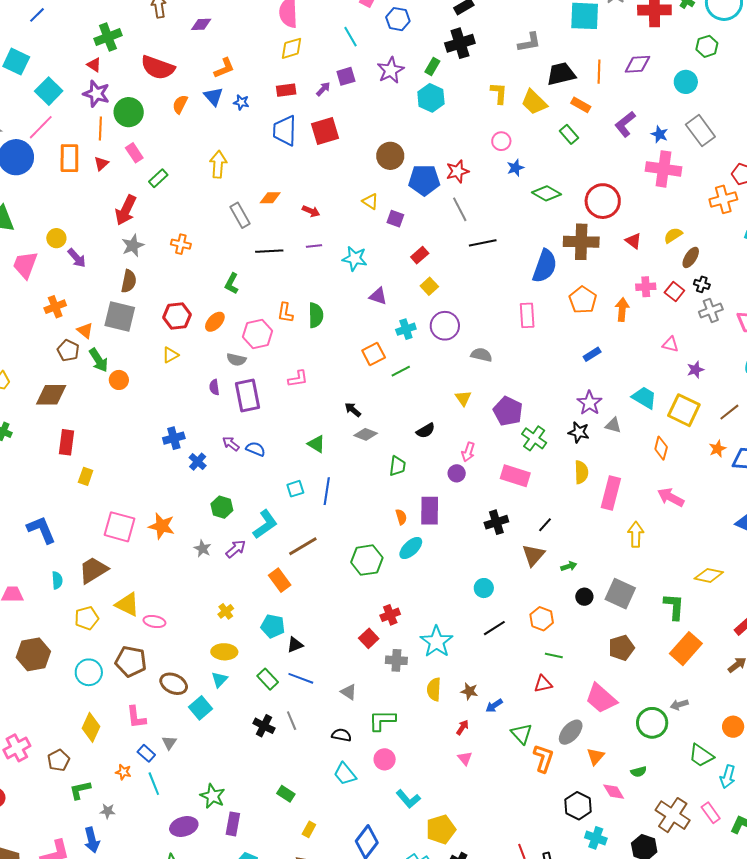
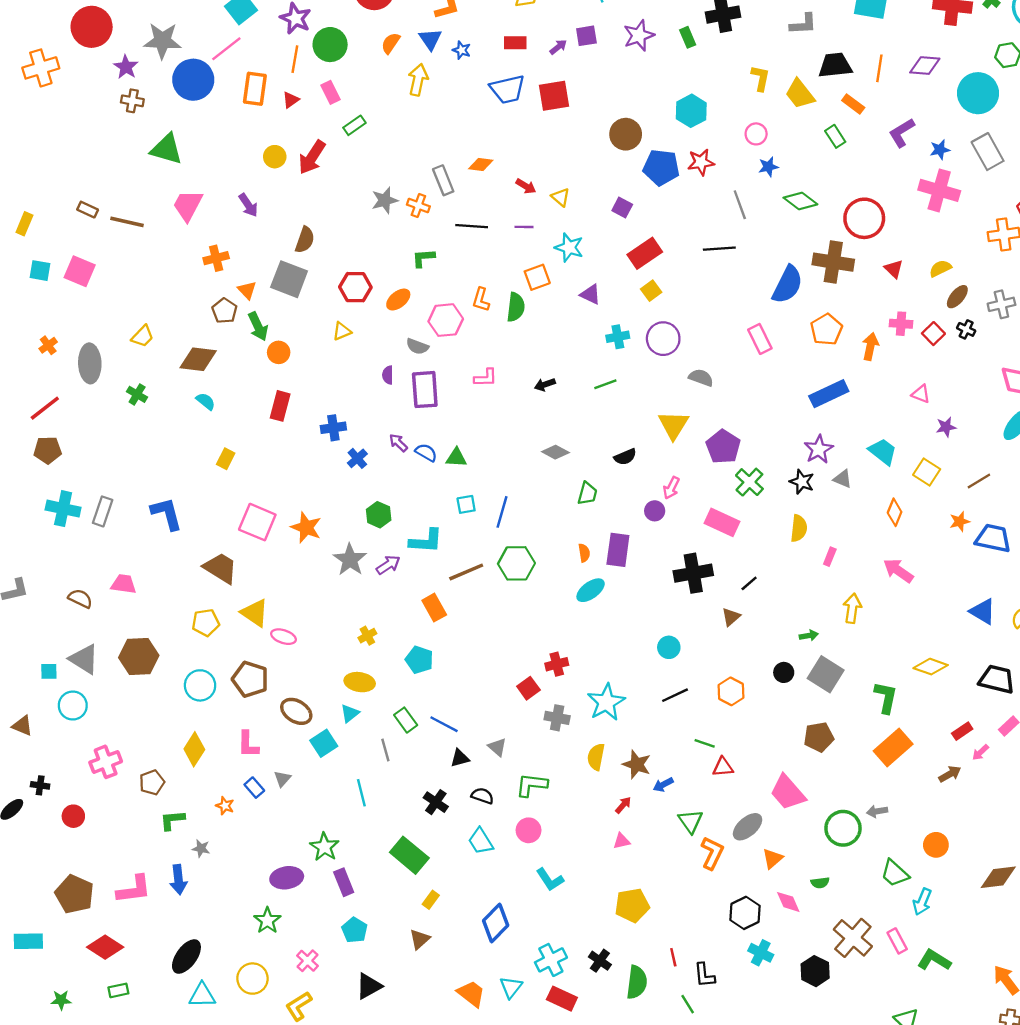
green rectangle: (432, 66) -> (688, 37), turned -60
cyan circle: (686, 82) -> (978, 93), size x1.5
cyan hexagon: (431, 98) -> (691, 111), moved
blue trapezoid: (285, 131) -> (508, 89), turned -112
blue star: (660, 134) -> (940, 150), turned 30
yellow arrow: (218, 164) -> (418, 80), moved
yellow triangle: (370, 201) -> (561, 197), moved
gray line: (460, 209) -> (740, 205), moved
yellow circle: (56, 238) -> (275, 157), moved
orange cross: (181, 244) -> (418, 205), moved
gray star: (133, 246) -> (385, 200), moved
red rectangle: (420, 255) -> (645, 253), size x1.6
green L-shape: (232, 284) -> (423, 258), turned 50
gray cross: (711, 311) -> (1001, 304), moved
pink rectangle: (527, 315) -> (760, 339), turned -30
orange square: (374, 354) -> (537, 277), moved
blue rectangle: (592, 354) -> (829, 394), size x1.8
yellow triangle: (463, 398) -> (673, 425), size x1.6
black arrow: (353, 410) -> (545, 385), moved, turned -66
yellow square: (684, 410) -> (927, 472), size x0.7
red rectangle: (67, 442) -> (280, 406), moved
green triangle: (316, 444) -> (456, 458), moved, turned -36
pink rectangle: (611, 493) -> (830, 557), size x0.5
black cross: (496, 522) -> (693, 573), size x1.4
cyan L-shape: (265, 524) -> (426, 541), turned 32
gray star: (203, 549) -> (350, 560), size x1.6
brown triangle: (533, 555) -> (731, 617), size x0.7
green hexagon: (367, 560) -> (516, 563), moved
green arrow: (569, 566) -> (809, 636), moved
brown trapezoid: (93, 570) -> (221, 568), turned 56
cyan semicircle: (57, 580) -> (206, 401), moved, turned -54
black triangle: (295, 645) -> (460, 758), moved
green line: (554, 656) -> (705, 743), moved
brown star: (469, 691) -> (637, 764), size x1.4
gray line: (292, 721) -> (385, 750), moved
black cross: (264, 726) -> (436, 802), moved
pink triangle: (465, 758) -> (622, 841), turned 49
cyan line: (154, 784) -> (361, 793), moved
green rectangle: (286, 794) -> (409, 855), size x1.8
purple rectangle: (233, 824) -> (344, 882), turned -40
yellow pentagon: (441, 829) -> (632, 905), moved

